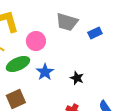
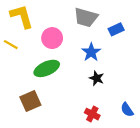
green ellipse: (18, 64) -> (47, 68), moved
blue star: (45, 72) -> (91, 52), moved

